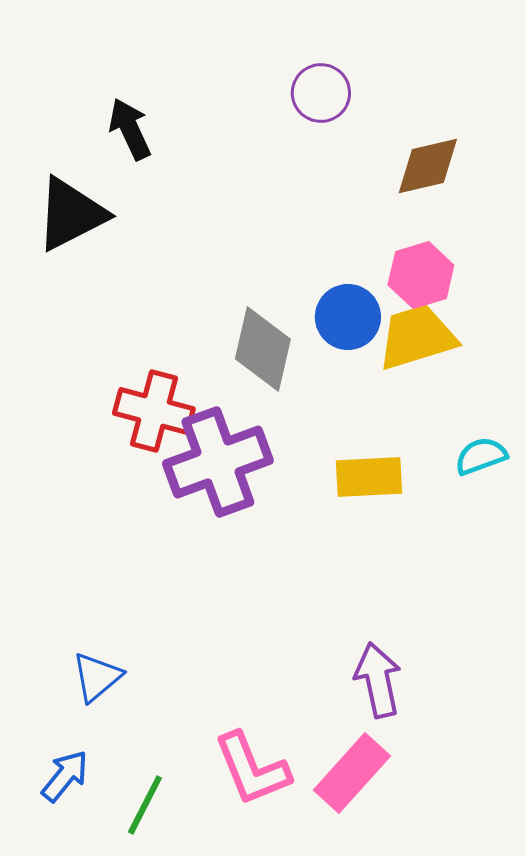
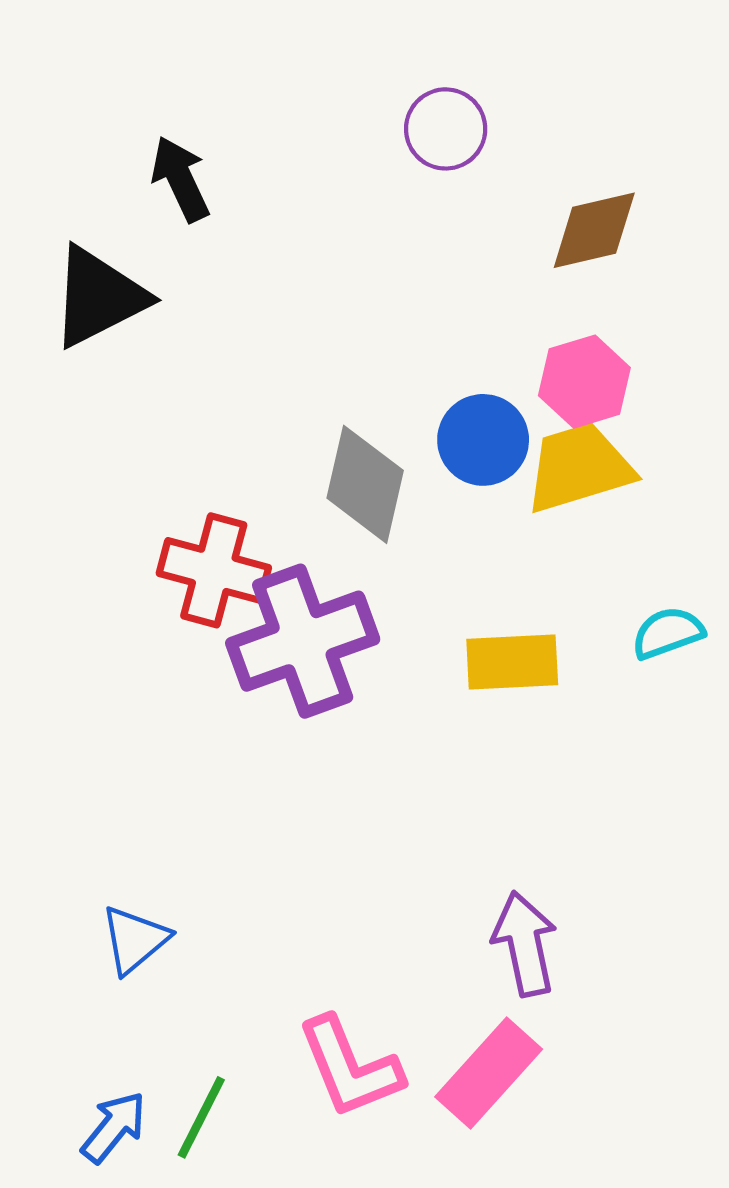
blue arrow: (65, 776) -> (114, 1127), moved

